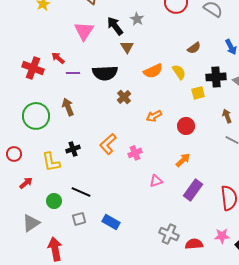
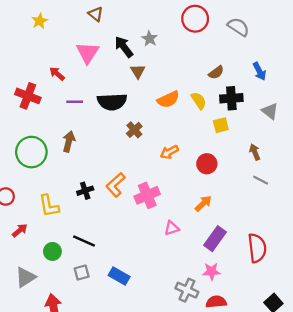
red arrow: (58, 58) -> (57, 74), moved
black cross: (216, 77) -> (231, 98), moved
brown arrow: (68, 107) -> (69, 142), turned 36
black cross: (73, 149) -> (85, 191), moved
pink cross: (135, 153) -> (147, 195), size x1.5
pink star: (222, 236) -> (211, 271), moved

